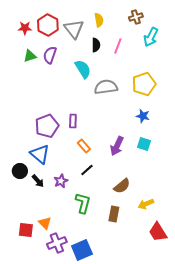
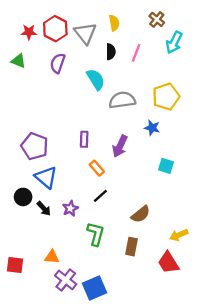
brown cross: (136, 17) -> (157, 19), turned -32
green triangle: (30, 56) -> (18, 61), moved, turned 40
blue star: (143, 116) -> (152, 128), moved
purple pentagon: (47, 126) -> (35, 146), moved, turned -30
purple arrow: (117, 146) -> (120, 146), moved
yellow arrow: (146, 204) -> (179, 235), moved
orange triangle: (45, 223) -> (52, 257), turned -40
red square: (26, 230) -> (15, 265), moved
red trapezoid: (158, 232) -> (168, 263), moved
purple cross: (57, 243) -> (66, 280), turned -30

